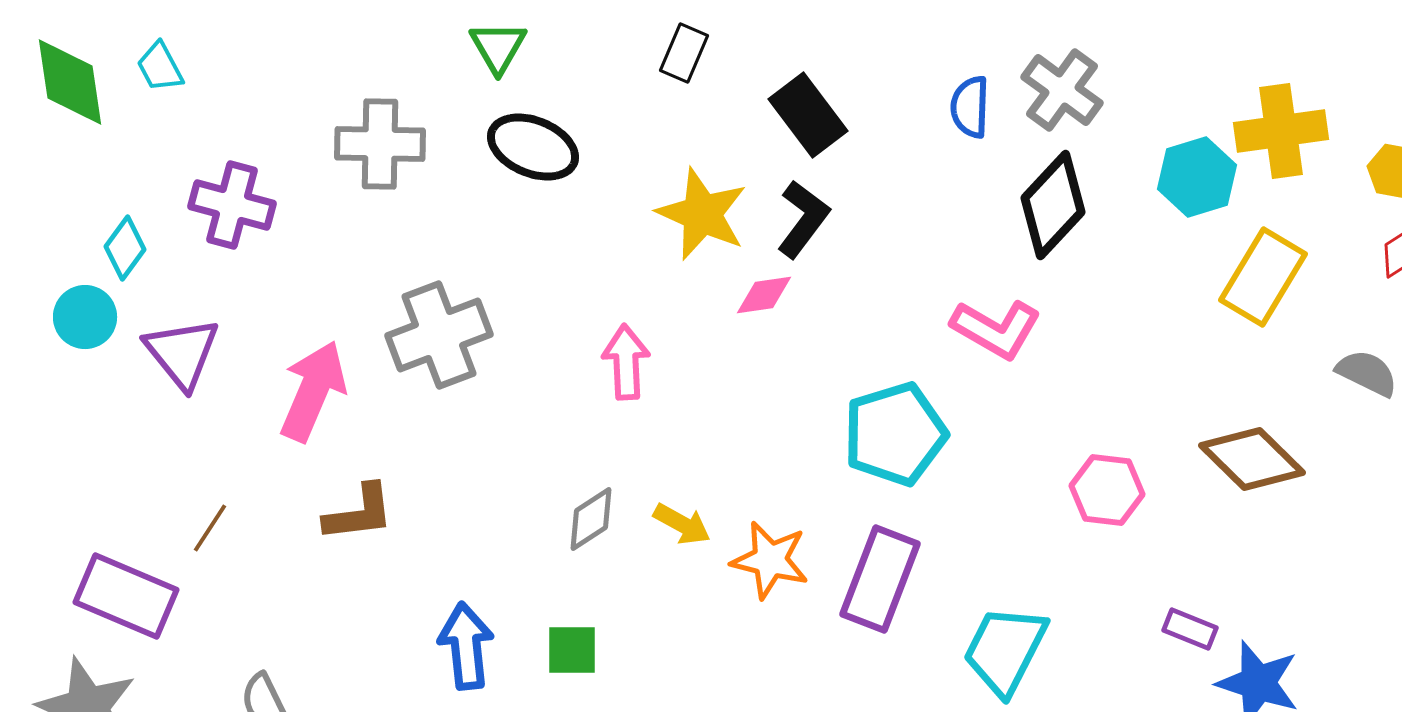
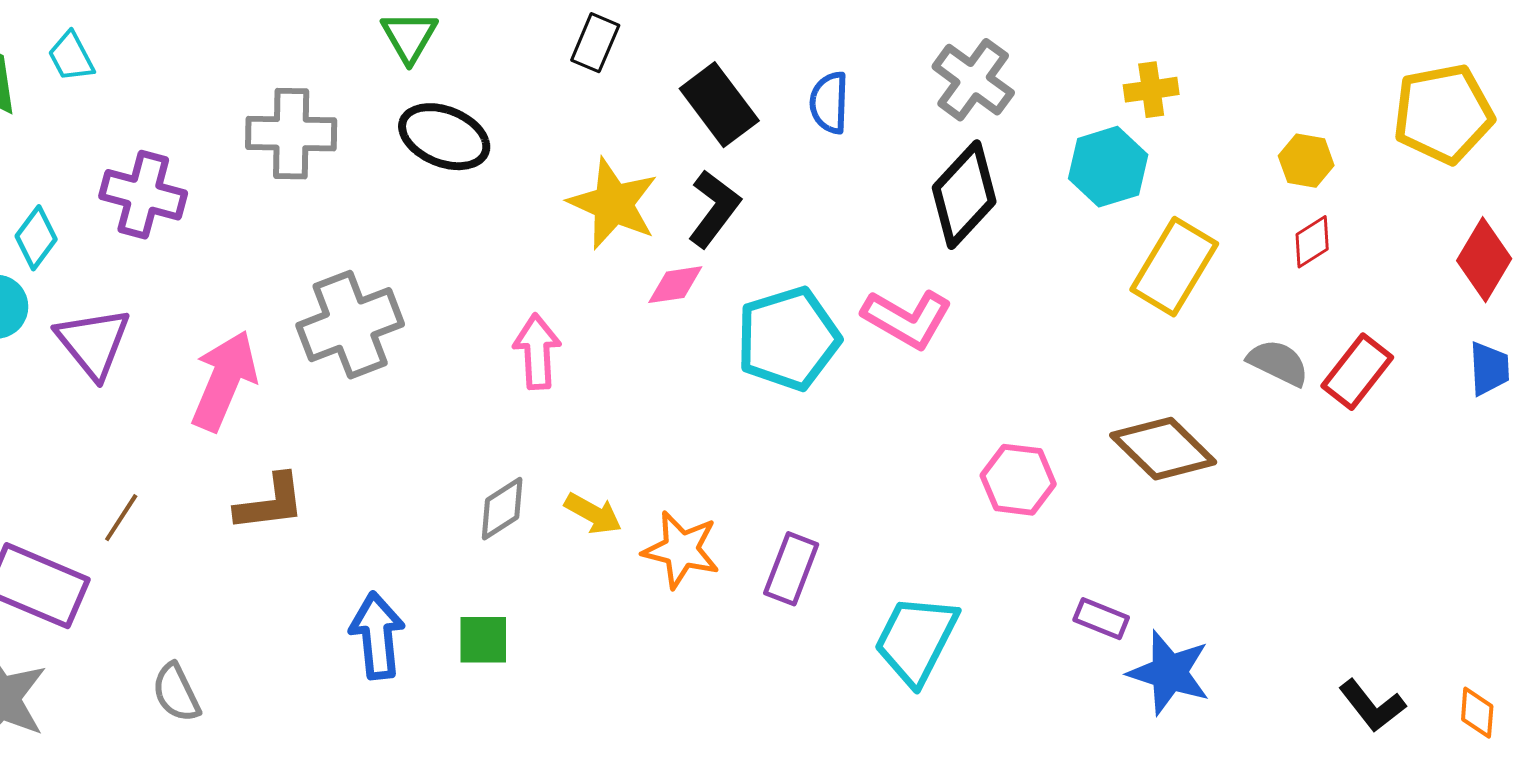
blue semicircle: (970, 107) -> (829, 103), moved
yellow cross: (1281, 131) -> (1151, 90), moved, size x0.6
cyan pentagon: (895, 434) -> (788, 339), moved
purple rectangle: (880, 579) -> (791, 569), size x0.7

